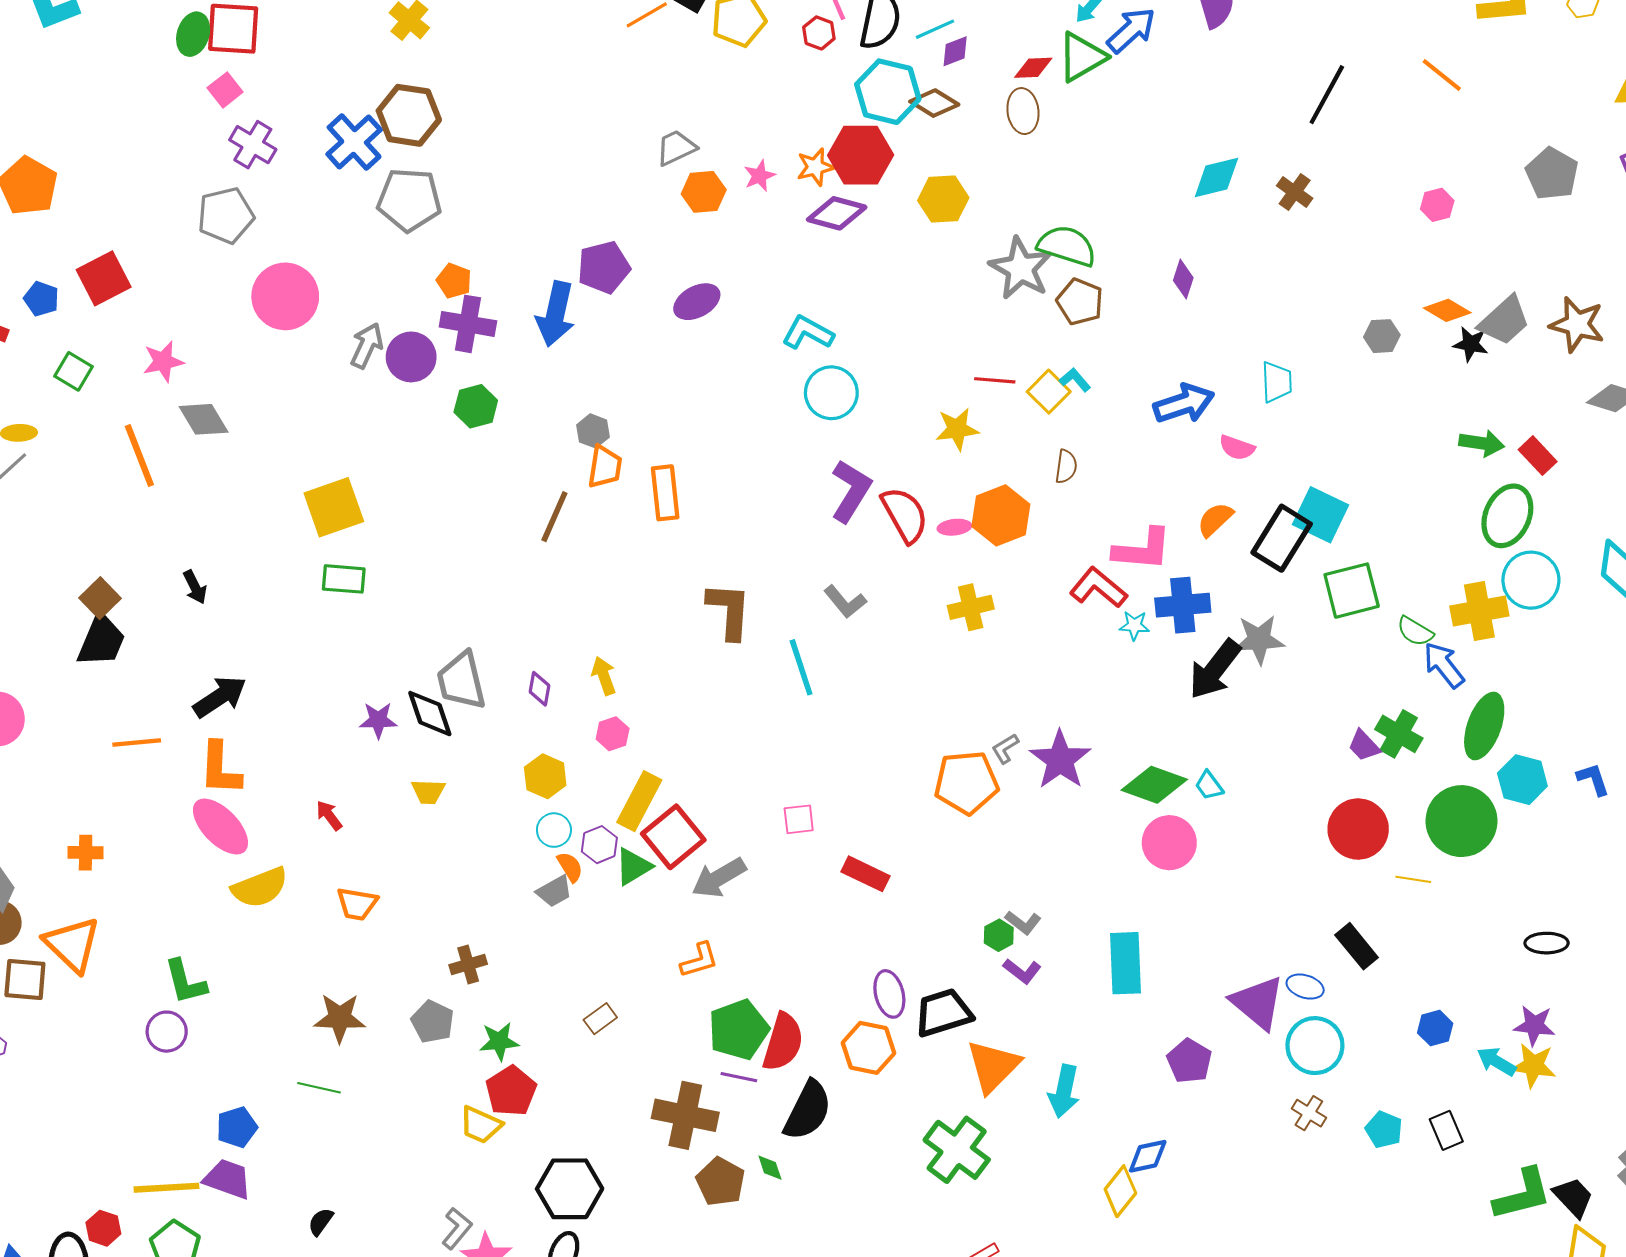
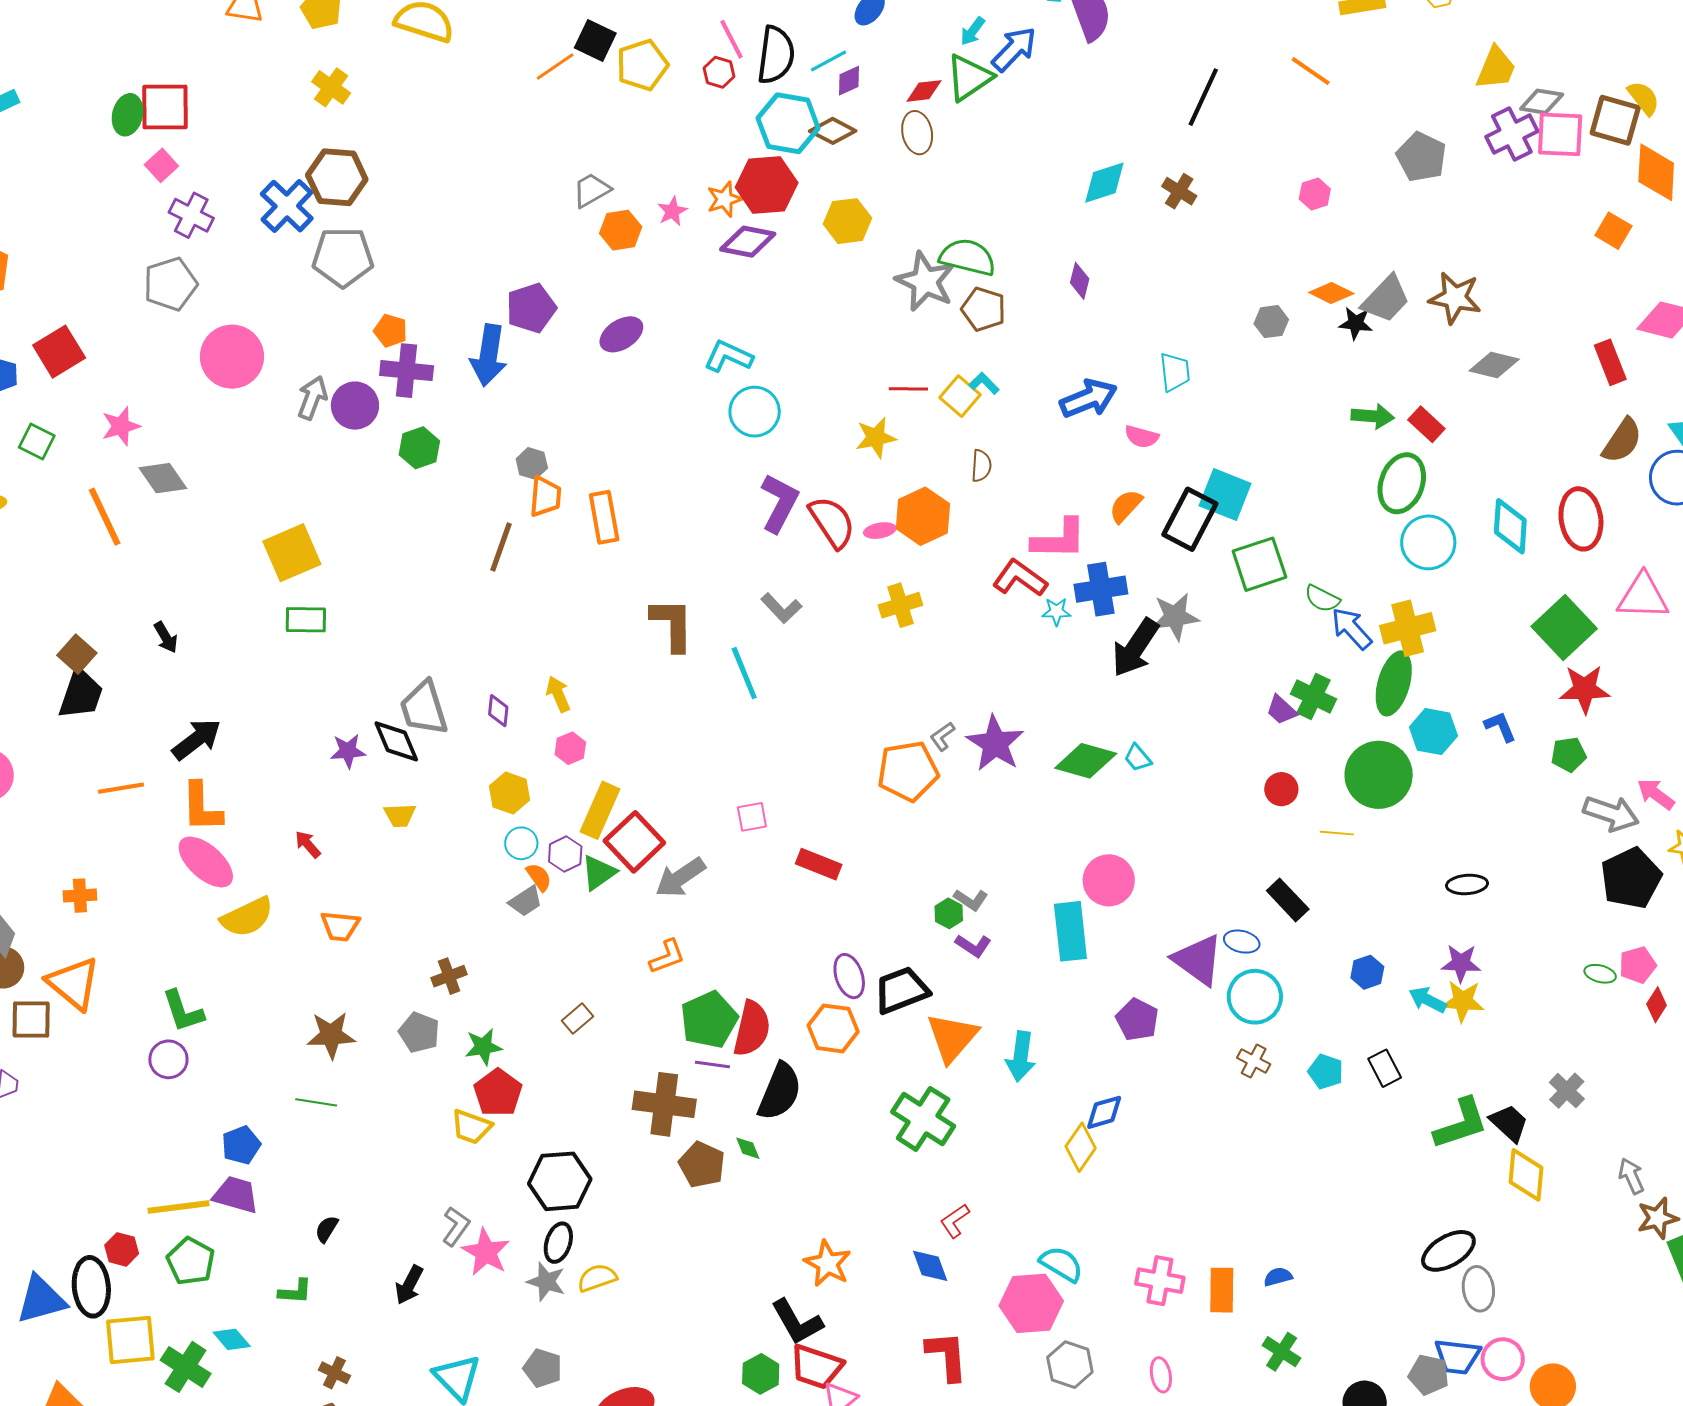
yellow cross: (1479, 611) -> (1408, 628), moved
red circle: (1358, 829) -> (1281, 789), size x0.6
pink circle: (1169, 843) -> (1109, 880), moved

